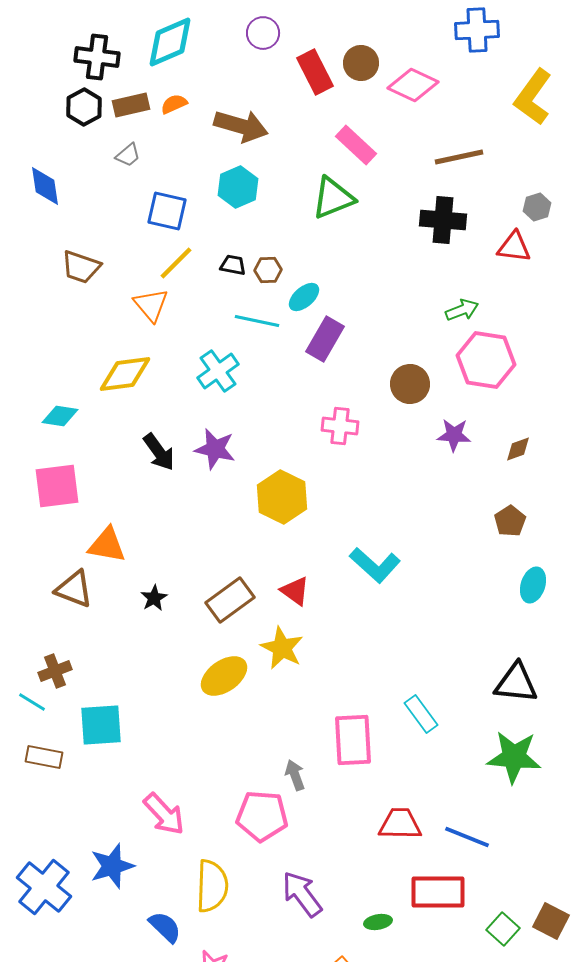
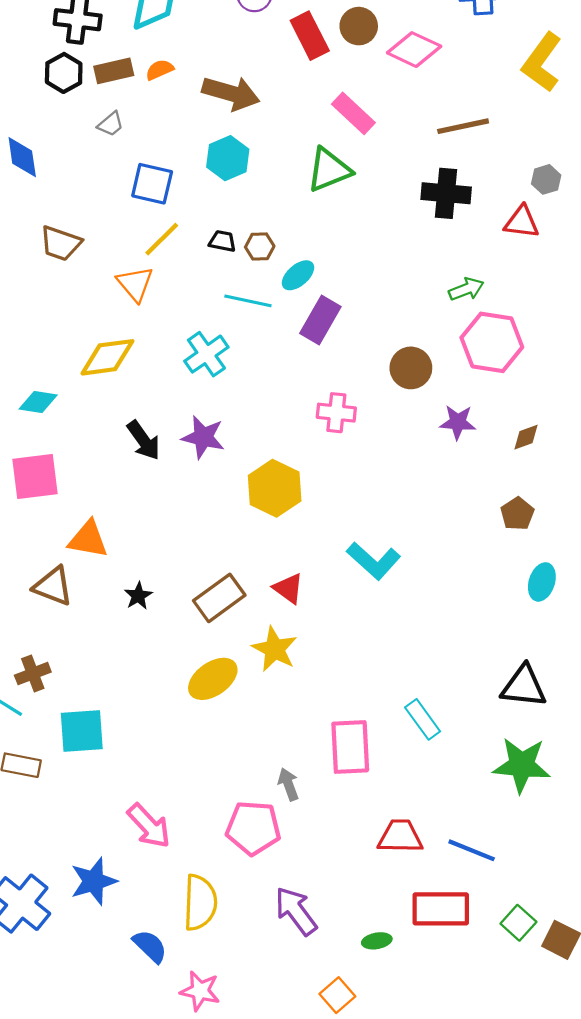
green square: (503, 929) -> (518, 923), moved

